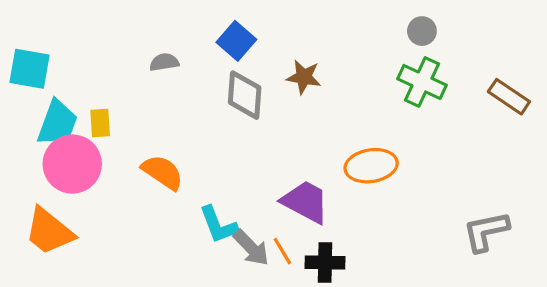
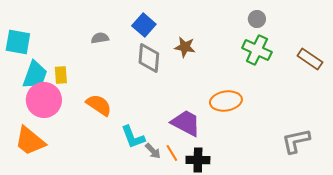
gray arrow: (251, 248) -> (153, 151), size x0.7

